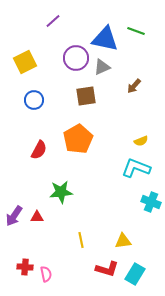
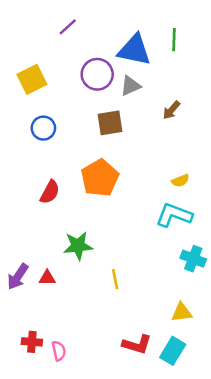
green line: (136, 31) -> (174, 40), turned 72
yellow line: (81, 240) -> (115, 279), moved
yellow triangle: (123, 241) -> (182, 312), moved

